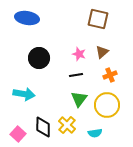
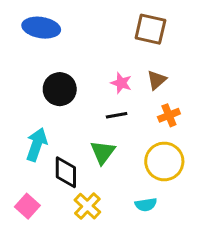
cyan arrow: (24, 94) -> (37, 145), turned -80
green triangle: (79, 99) -> (103, 152), moved
yellow cross: (67, 125) -> (87, 206), moved
black diamond: (43, 127) -> (66, 172), moved

